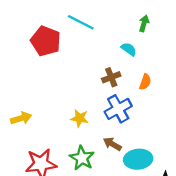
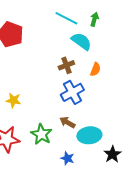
cyan line: (81, 22) -> (66, 18), moved
cyan semicircle: (129, 49) -> (81, 41), size x1.5
yellow star: (80, 118) -> (13, 100), moved

